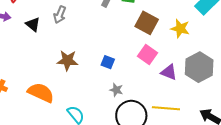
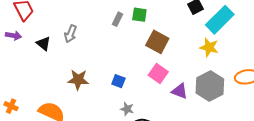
yellow star: (180, 28) -> (209, 47), moved

